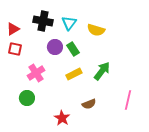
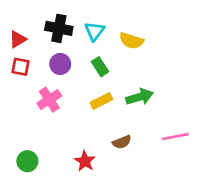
purple circle: (55, 47) -> (60, 64), moved
green arrow: (102, 71) -> (140, 97), turned 36
green circle: (27, 98) -> (27, 161), moved
pink line: (128, 100) -> (175, 137), turned 66

